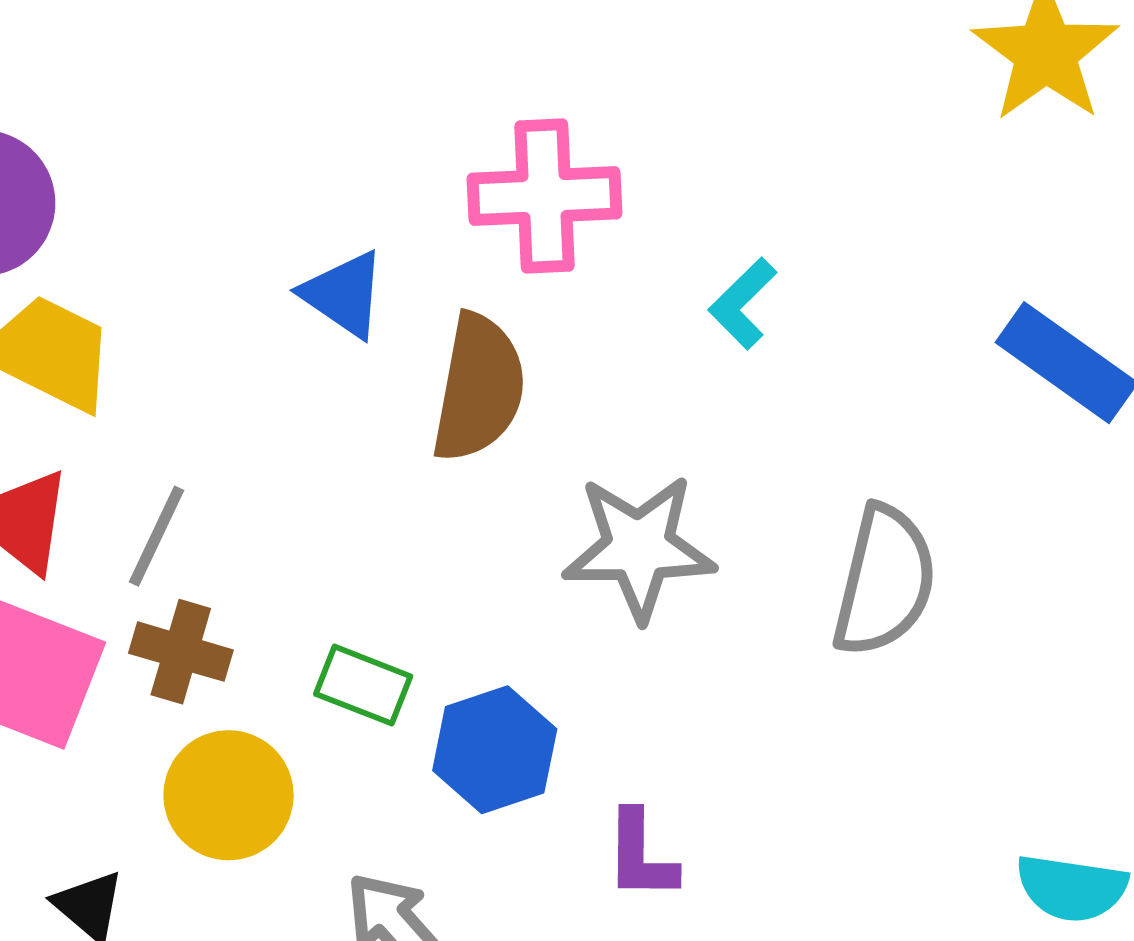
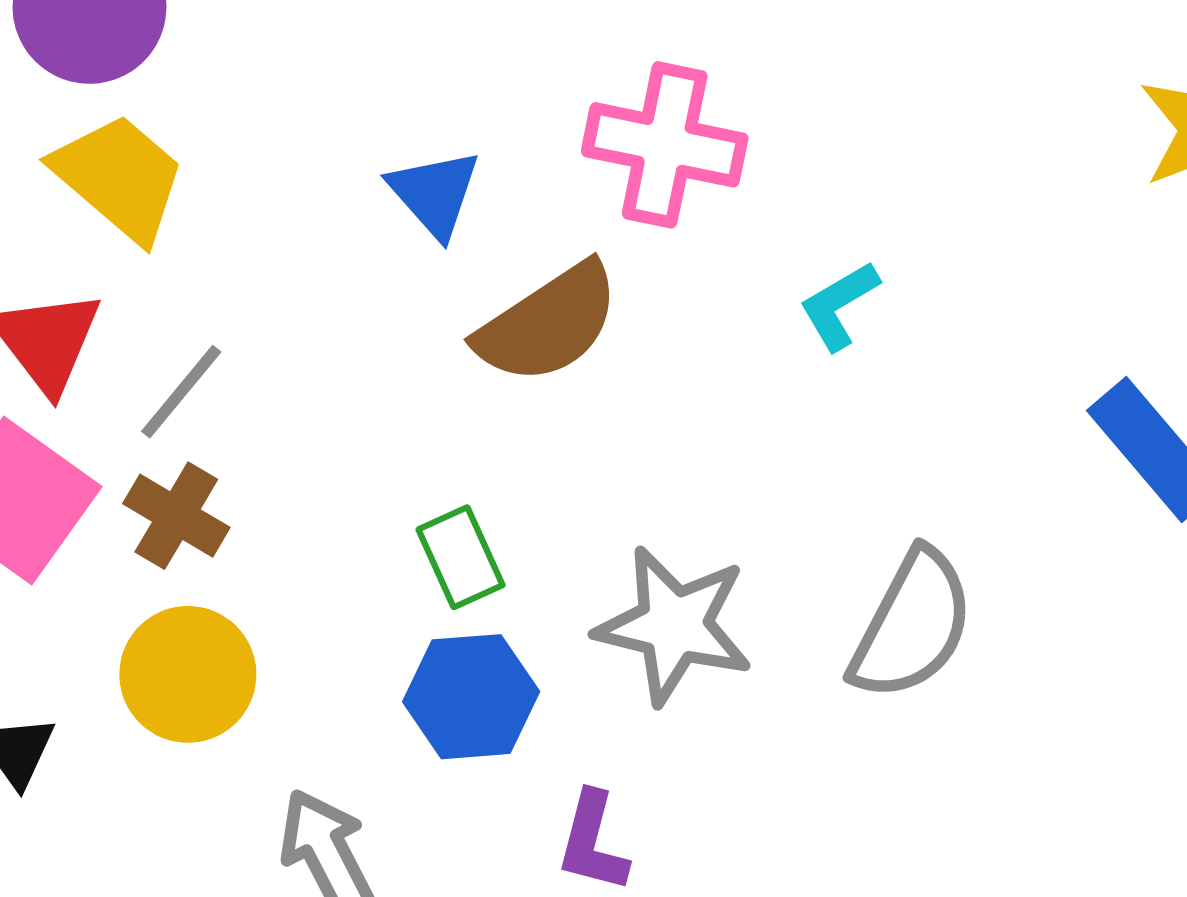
brown semicircle: (479, 388) -> (548, 323), turned 32
gray star: (639, 548) -> (674, 625), moved
green rectangle: (363, 685) -> (461, 557), moved, turned 30

